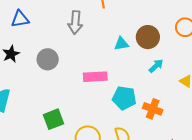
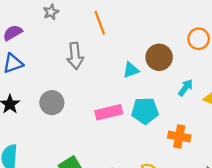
cyan arrow: (156, 66) -> (185, 88), moved
cyan pentagon: (124, 98) -> (145, 111), moved

